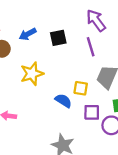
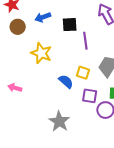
purple line: (91, 47) -> (85, 41), moved
yellow star: (32, 74) -> (41, 53), turned 30

